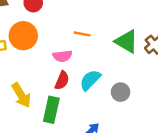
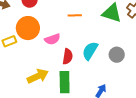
pink semicircle: (62, 56) -> (52, 39), moved
yellow arrow: (21, 95) -> (38, 76), turned -70

